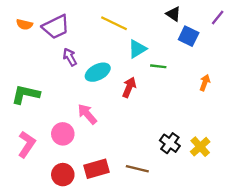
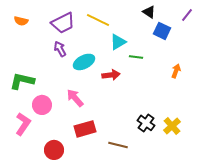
purple trapezoid: (56, 27) -> (63, 23), moved
red arrow: (129, 87) -> (111, 75), turned 60
pink circle: (63, 134) -> (42, 105), moved
red rectangle: (97, 169) -> (85, 129), moved

